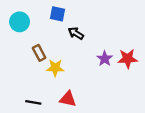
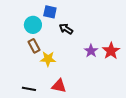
cyan circle: (20, 22) -> (33, 25), moved
red star: (128, 59) -> (111, 51), turned -30

